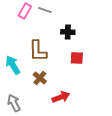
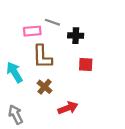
gray line: (45, 10) -> (52, 22), moved
pink rectangle: (25, 11) -> (32, 31), moved, turned 56

